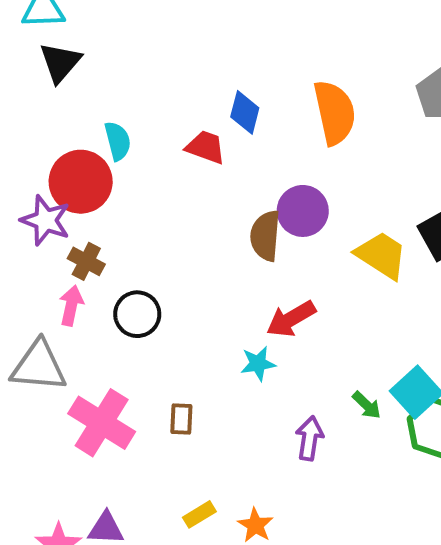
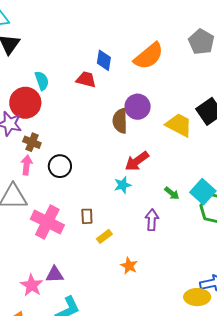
orange semicircle: (335, 112) -> (149, 56), turned 68
green arrow: (367, 405) -> (172, 193), moved
yellow rectangle: (199, 514) -> (104, 236), moved

